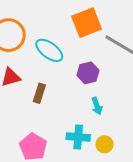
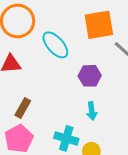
brown rectangle: (39, 93) -> (23, 108), moved

